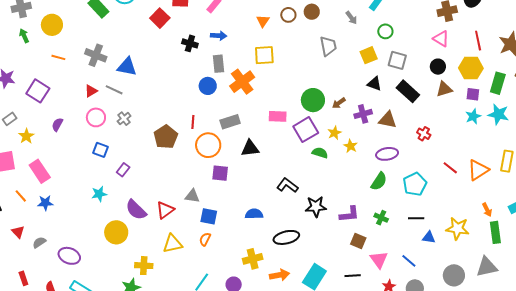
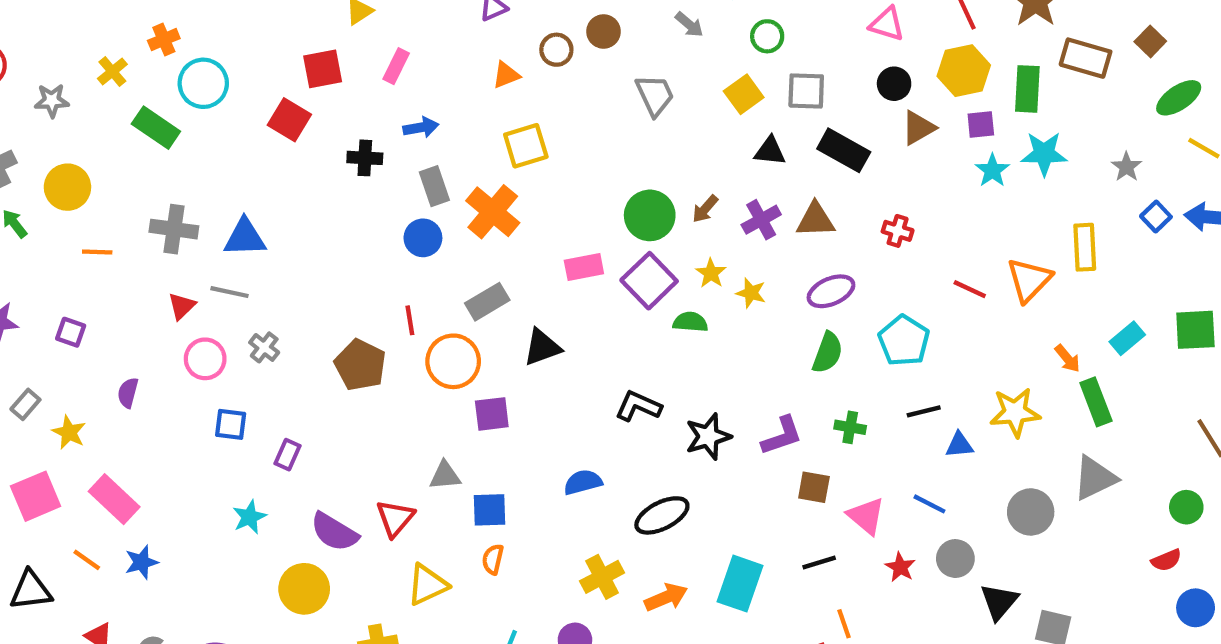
orange triangle: (263, 21) -> (506, 75), turned 48
purple square: (38, 91) -> (71, 332), size x0.6

